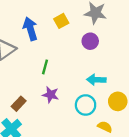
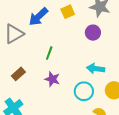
blue arrow: (30, 29) -> (38, 17), turned -120
brown rectangle: (19, 104) -> (18, 74), moved

